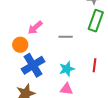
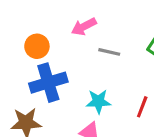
pink arrow: (35, 28) -> (84, 27), moved

